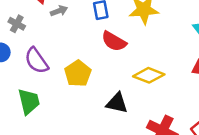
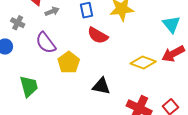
purple semicircle: (37, 61) -> (46, 43), moved
yellow diamond: (149, 75) -> (143, 63), moved

